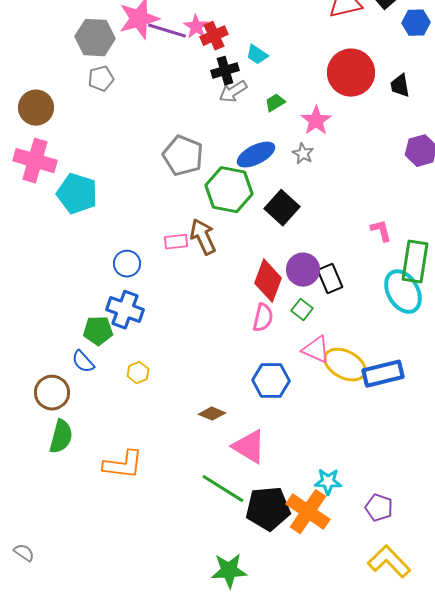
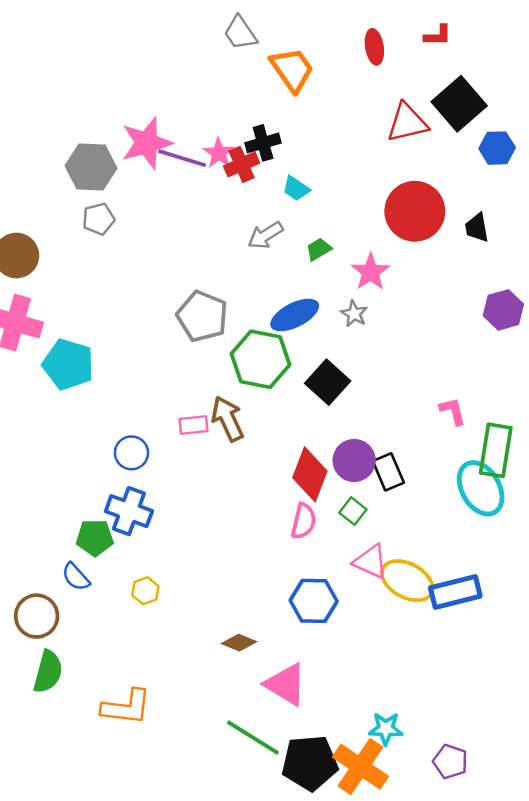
black cross: (225, 71) -> (263, 143), moved

